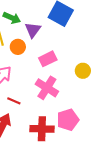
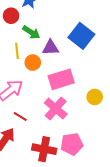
purple triangle: (33, 30) -> (51, 48), turned 42
pink rectangle: (48, 59) -> (61, 79), size x1.4

